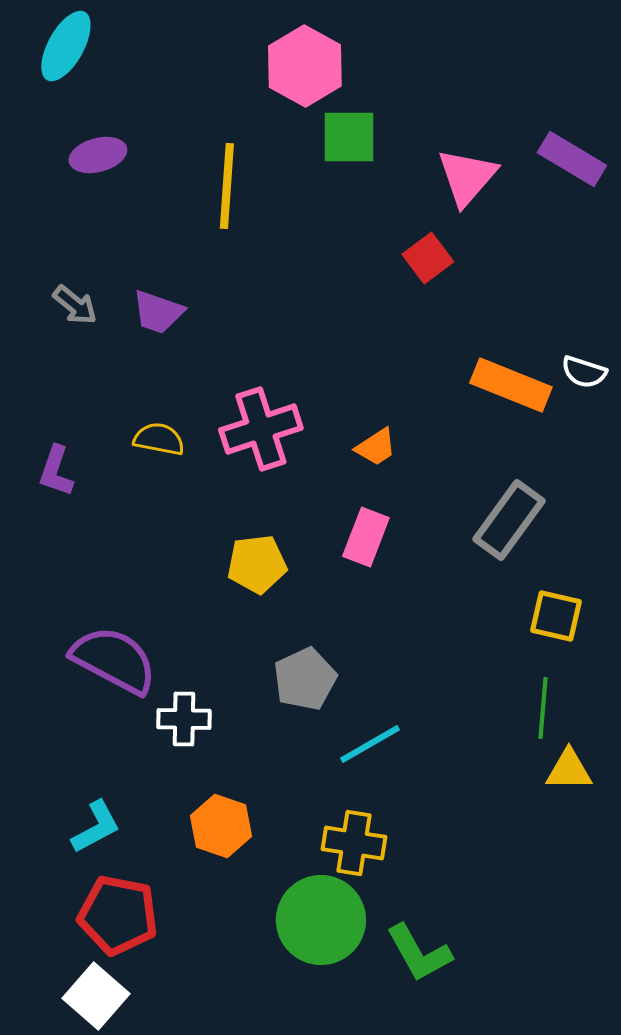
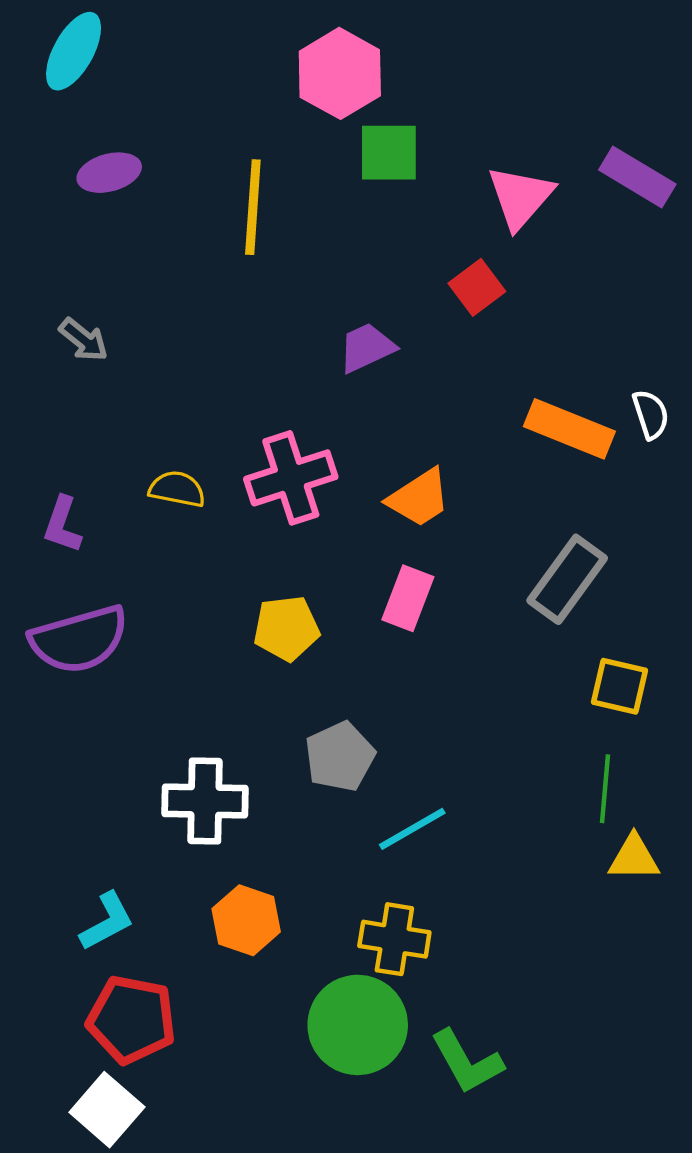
purple trapezoid: (158, 312) -> (367, 348), moved, turned 136
white semicircle: (584, 372) -> (651, 414), turned -126
orange trapezoid: (376, 447) -> (419, 498), size x1.4
purple semicircle: (114, 660) -> (79, 639), moved, turned 136
white cross: (184, 719) -> (205, 801), size x1.4

